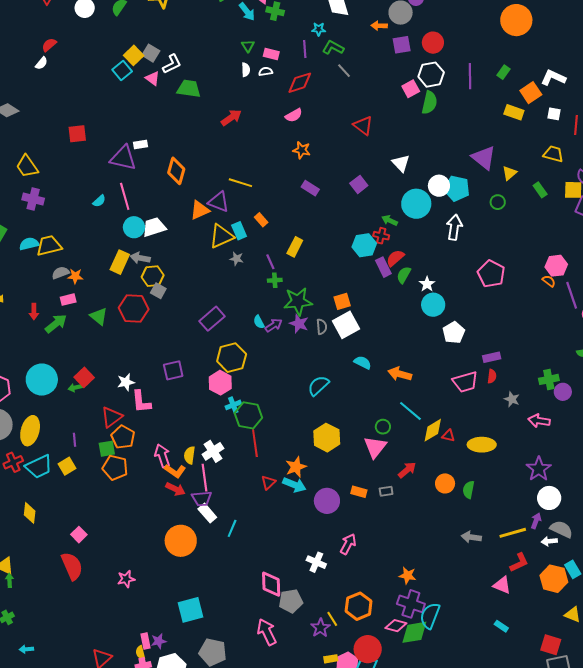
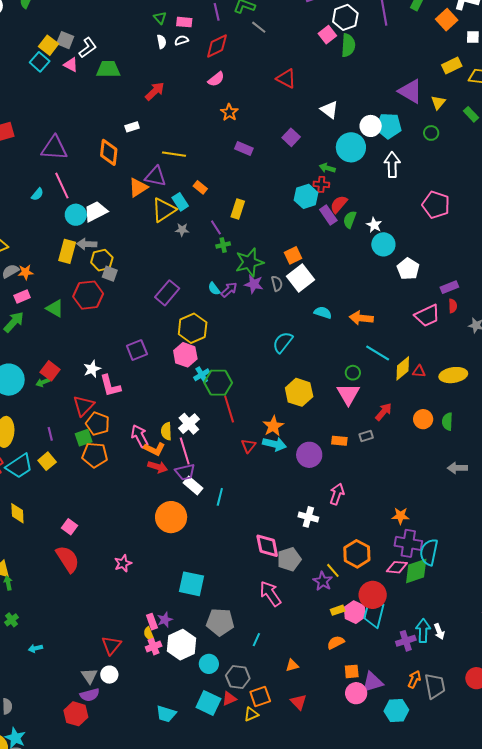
yellow rectangle: (514, 112) -> (452, 65), moved, turned -36
white rectangle: (140, 144) -> (132, 127), moved
orange star: (302, 150) -> (229, 112), turned 30
cyan square: (191, 610) -> (192, 584), turned 36

